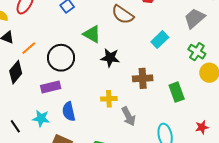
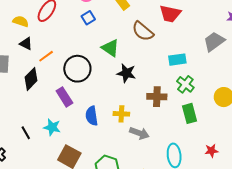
cyan rectangle: (160, 40) -> (177, 60), turned 30
green cross: (197, 52) -> (185, 84), moved
purple rectangle: (51, 87) -> (64, 97), turned 66
blue semicircle: (69, 112) -> (92, 116), moved
gray arrow: (129, 116) -> (139, 133), turned -48

